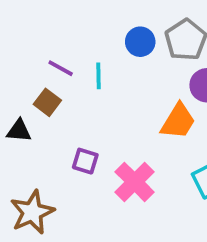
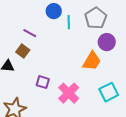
blue circle: (140, 42) -> (54, 11), moved
cyan line: (99, 76) -> (69, 22), moved

